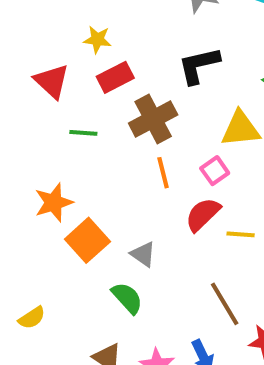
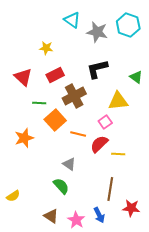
yellow star: (97, 39) -> (46, 48), moved
orange line: (163, 173) -> (78, 134), moved, turned -63
orange square: (87, 240) -> (55, 120), moved
brown line: (225, 304) -> (110, 189), turned 40

